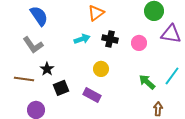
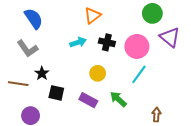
purple triangle: (171, 34) -> (170, 37), turned 30
pink circle: (139, 43) -> (137, 46), size x1.5
cyan line: (172, 76) -> (139, 74), moved
green arrow: (147, 82) -> (118, 99), moved
black square: (61, 88) -> (56, 93), turned 35

